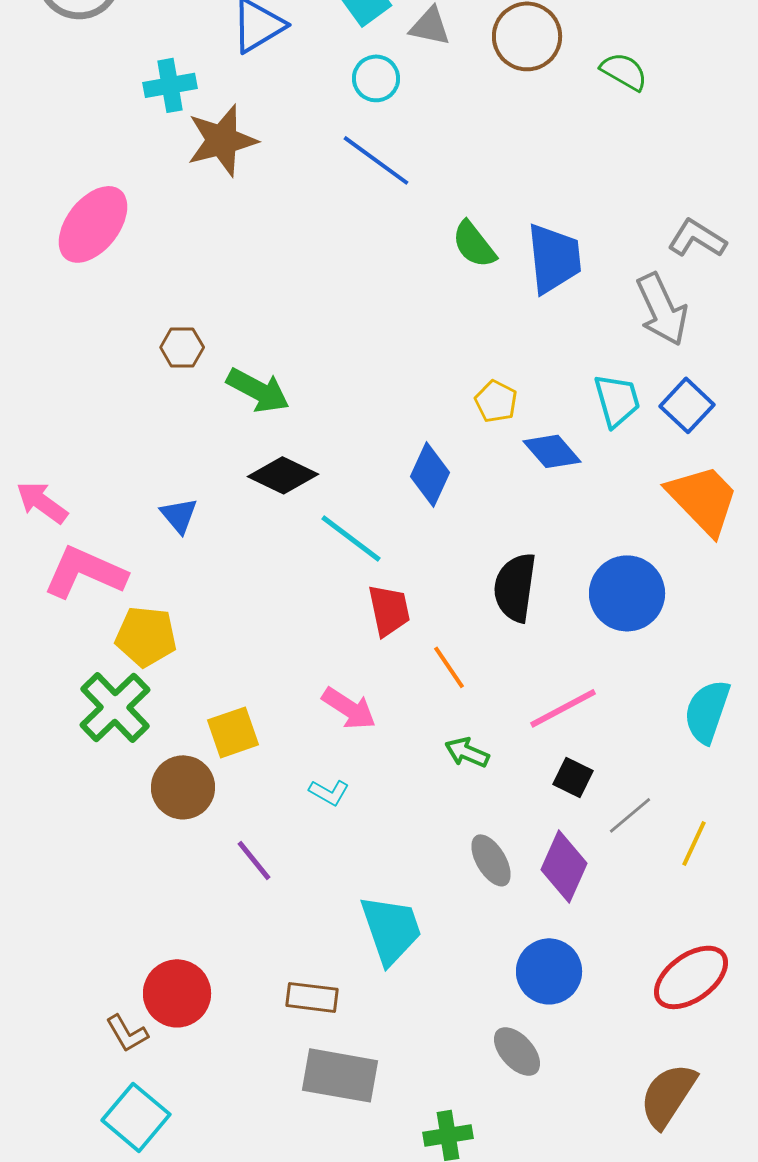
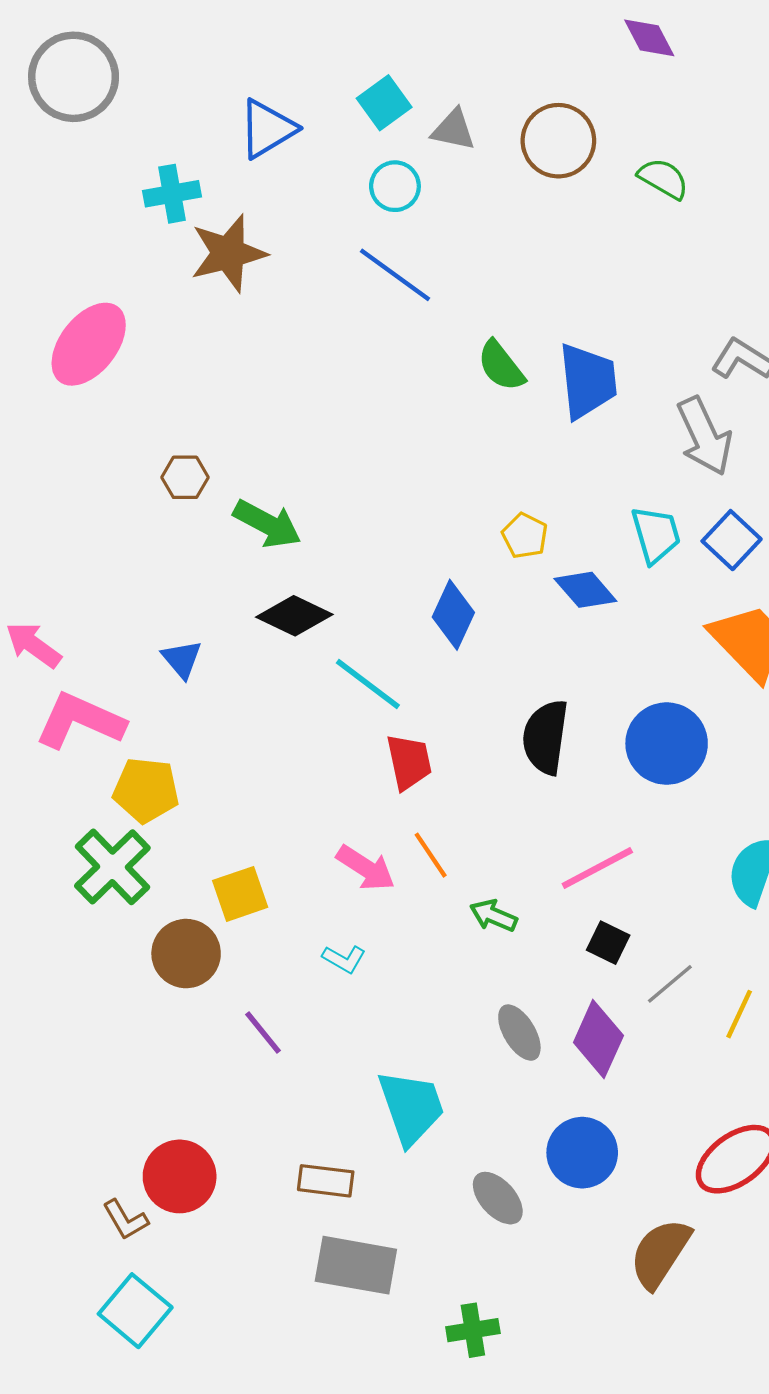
orange line: (449, 667) -> (431, 855), moved
gray ellipse: (517, 1051) -> (498, 1198), moved
brown semicircle: (668, 1095) -> (660, 1253), moved

